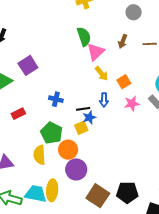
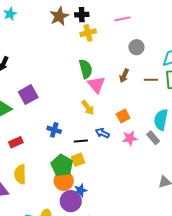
pink triangle: (96, 52) -> (96, 85), turned -30
yellow arrow: (102, 73) -> (88, 108), moved
blue arrow: (104, 100) -> (102, 133), turned 112
blue star: (89, 118) -> (80, 190), moved
green pentagon: (52, 133) -> (62, 165), moved
yellow semicircle: (39, 155) -> (20, 174), moved

